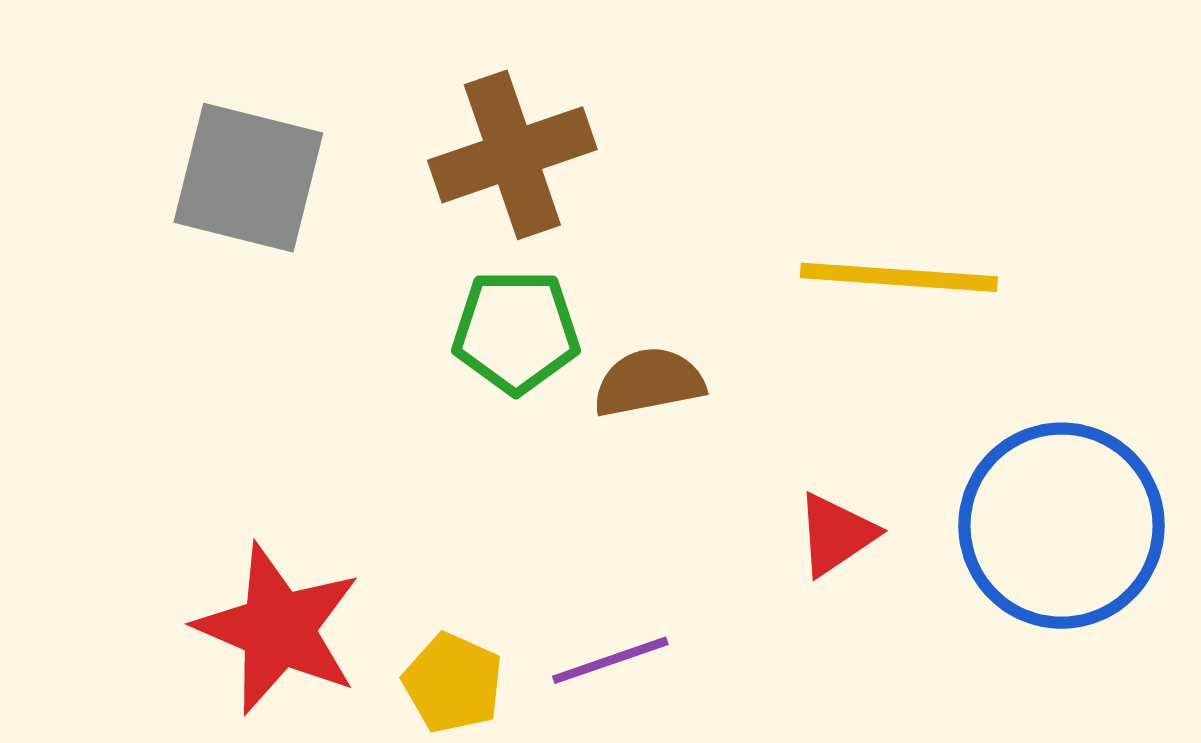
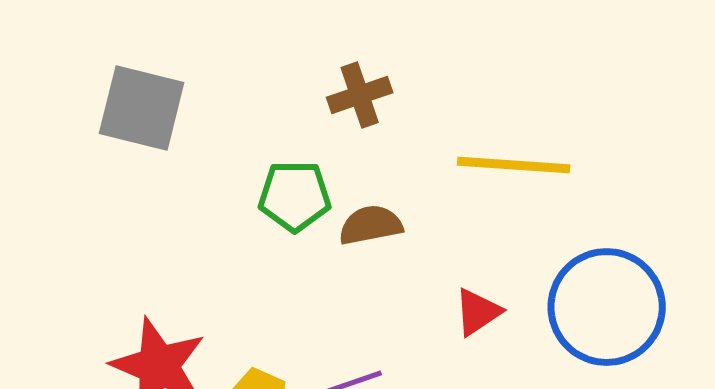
brown cross: (512, 155) -> (360, 95), moved, size x0.7

